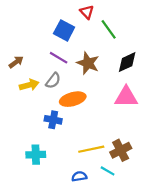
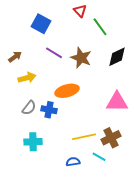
blue square: (64, 30) -> (41, 24), moved
gray semicircle: (53, 81) -> (29, 108), moved
pink triangle: (126, 97) -> (117, 102), moved

